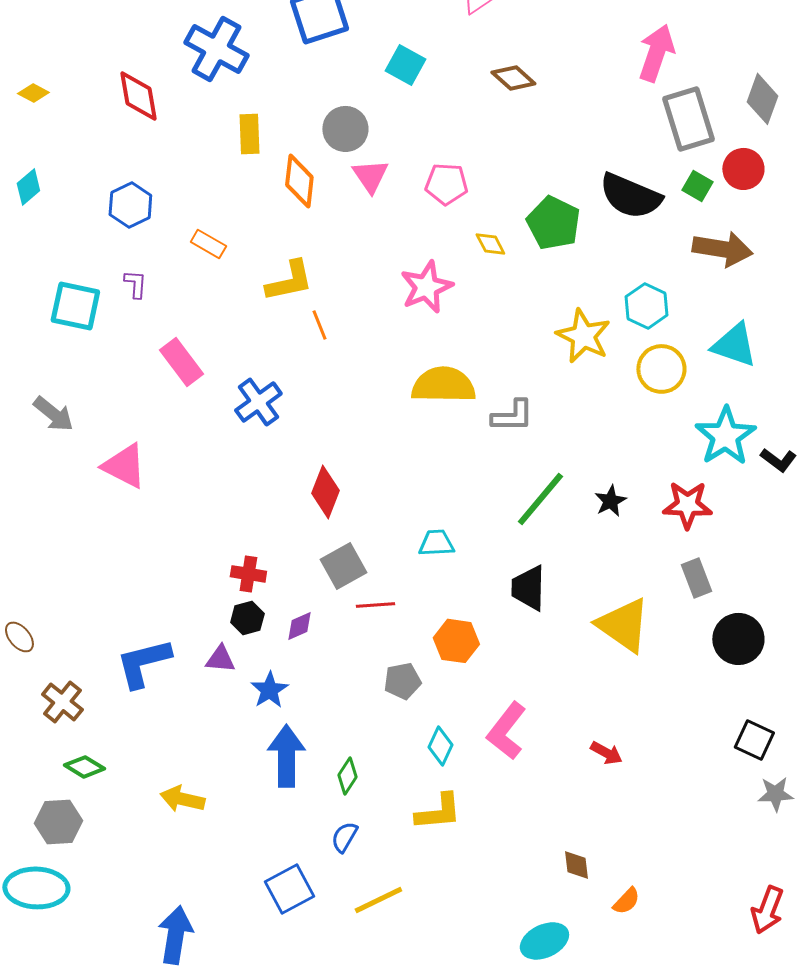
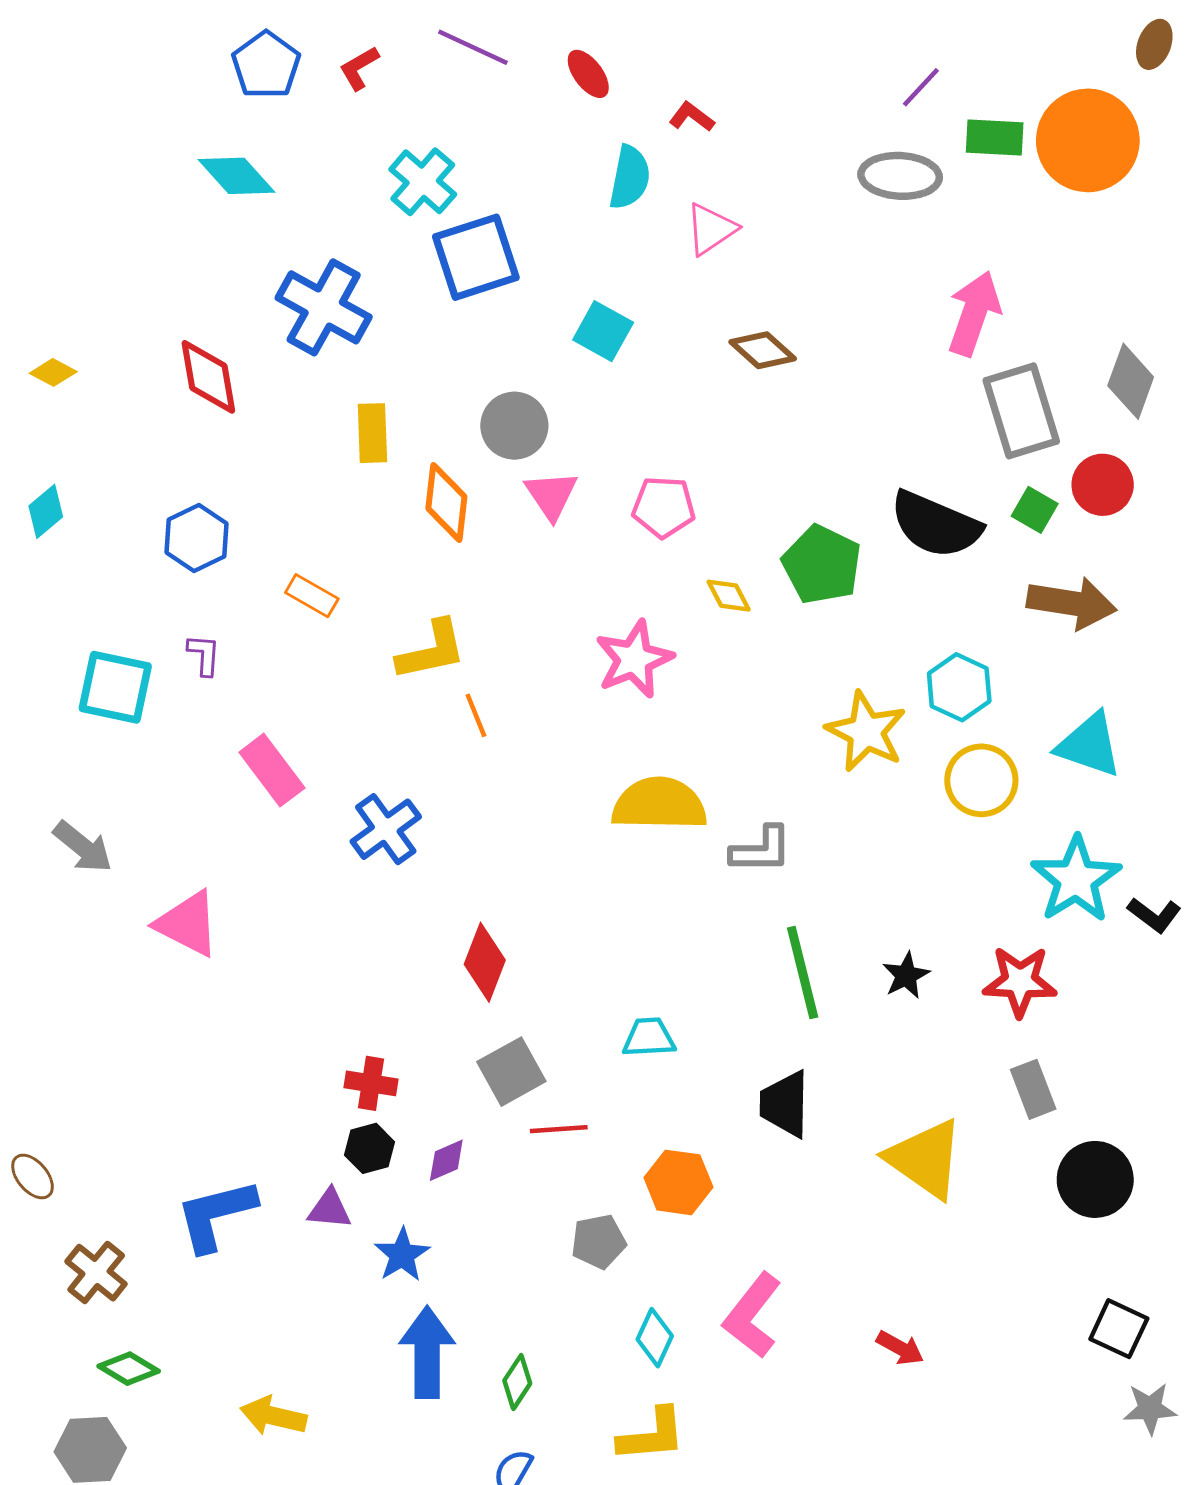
green line: (540, 499) -> (803, 973), turned -54

